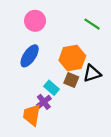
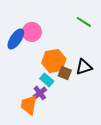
pink circle: (35, 21) -> (32, 32), moved
blue ellipse: (30, 56) -> (16, 39), moved
orange hexagon: (72, 58) -> (54, 61), moved

